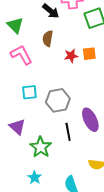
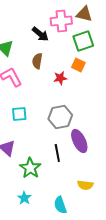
orange square: (89, 54) -> (78, 65), moved, turned 32
gray hexagon: (58, 100) -> (60, 117), moved

